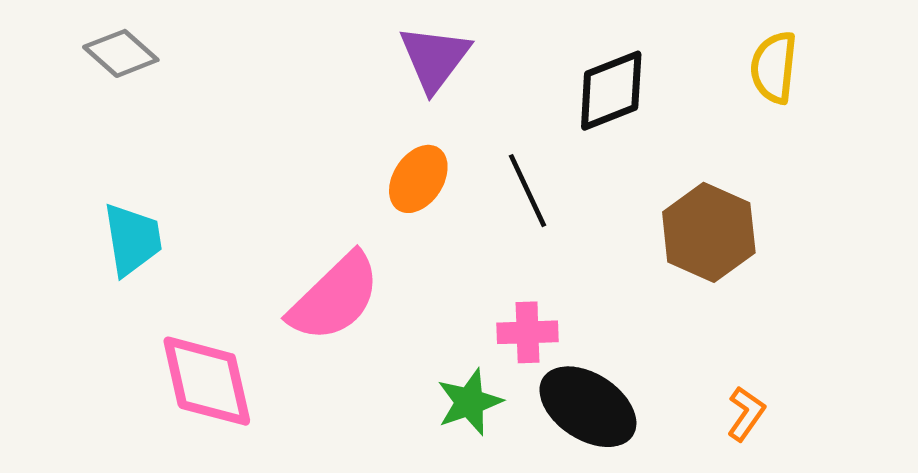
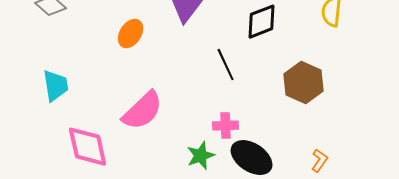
orange ellipse: (418, 179) -> (131, 34), moved

